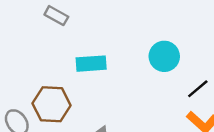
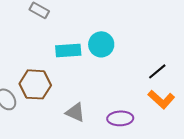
cyan circle: (164, 56) -> (101, 44), moved

